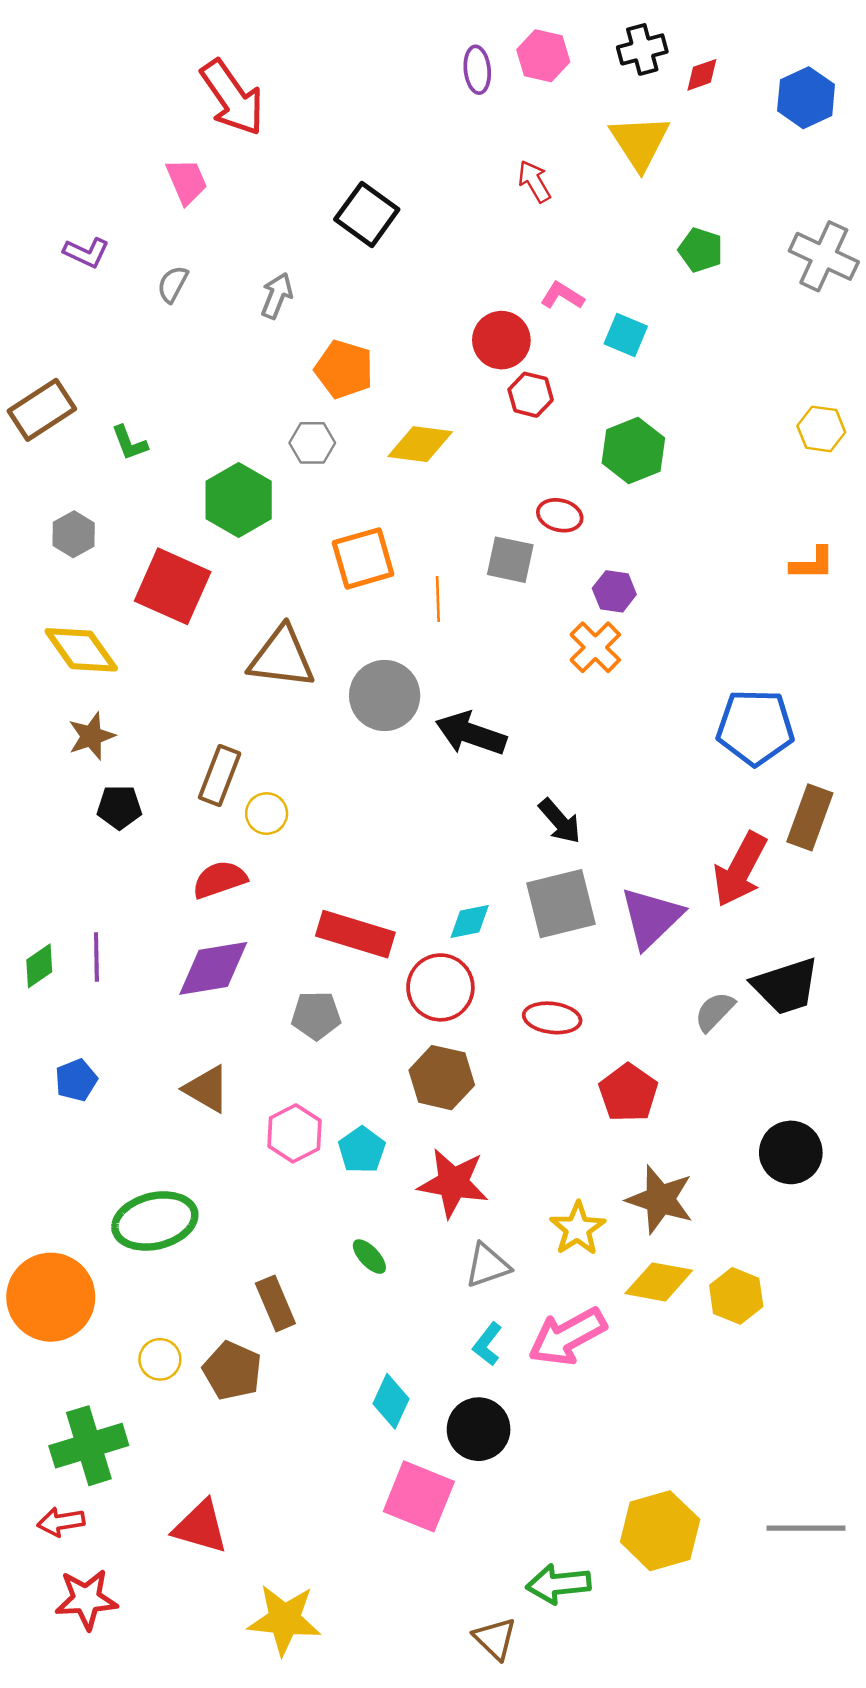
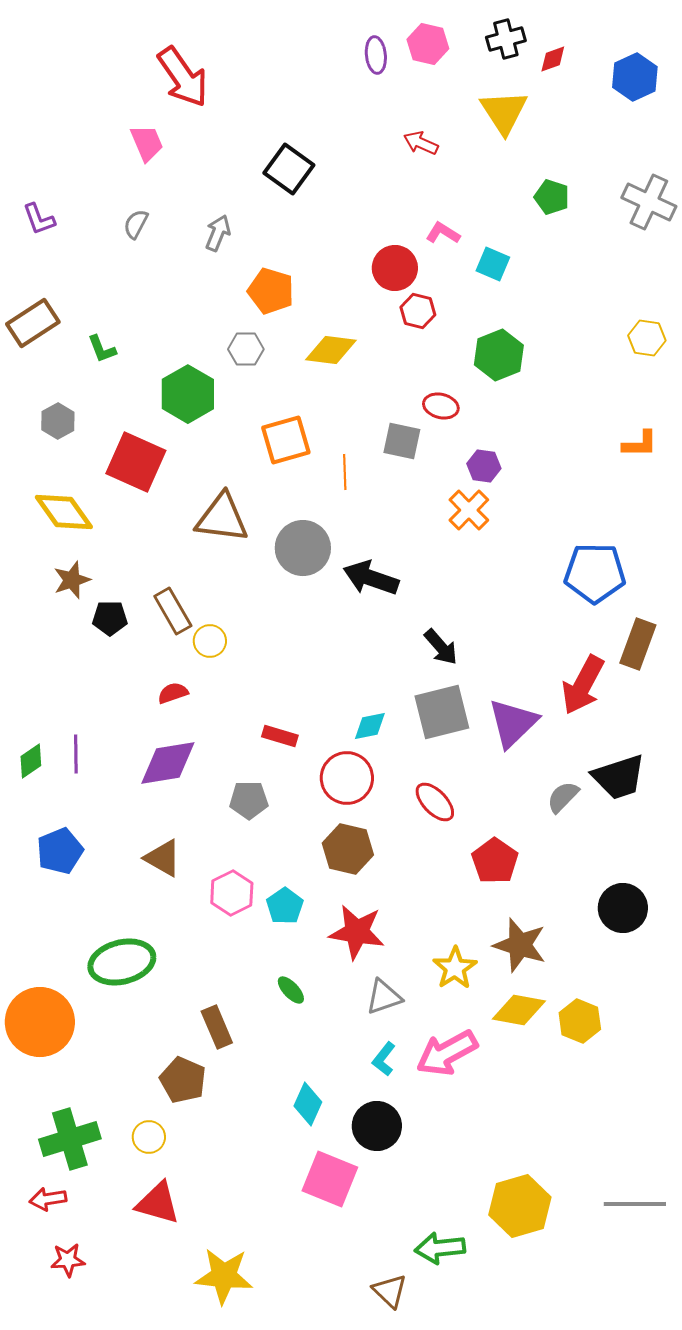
red arrow: (534, 181) -> (421, 143), turned -36
purple L-shape: (86, 253) -> (39, 219), moved, turned 45
brown rectangle: (220, 775) -> (173, 611), turned -51
black pentagon: (119, 807) -> (110, 618), moved
red semicircle: (220, 880) -> (173, 693), size x0.7
red rectangle: (355, 934) -> (280, 736), size x0.6
red ellipse: (552, 1018) -> (435, 802), turned 39
blue pentagon: (76, 1080) -> (60, 851), size x1.4
yellow circle: (160, 1359) -> (149, 1137), moved
red star: (86, 1599) -> (68, 1260), size x0.7

